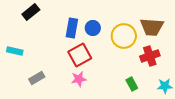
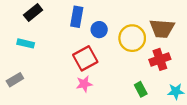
blue rectangle: (72, 28) -> (77, 17), moved
cyan rectangle: (15, 51) -> (26, 43), moved
gray rectangle: (37, 78) -> (15, 80), moved

